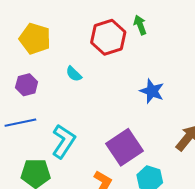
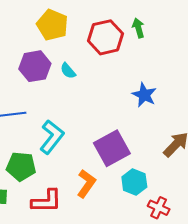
yellow pentagon: (35, 39) -> (52, 25), moved
purple hexagon: (27, 85) -> (35, 66), moved, size x1.4

